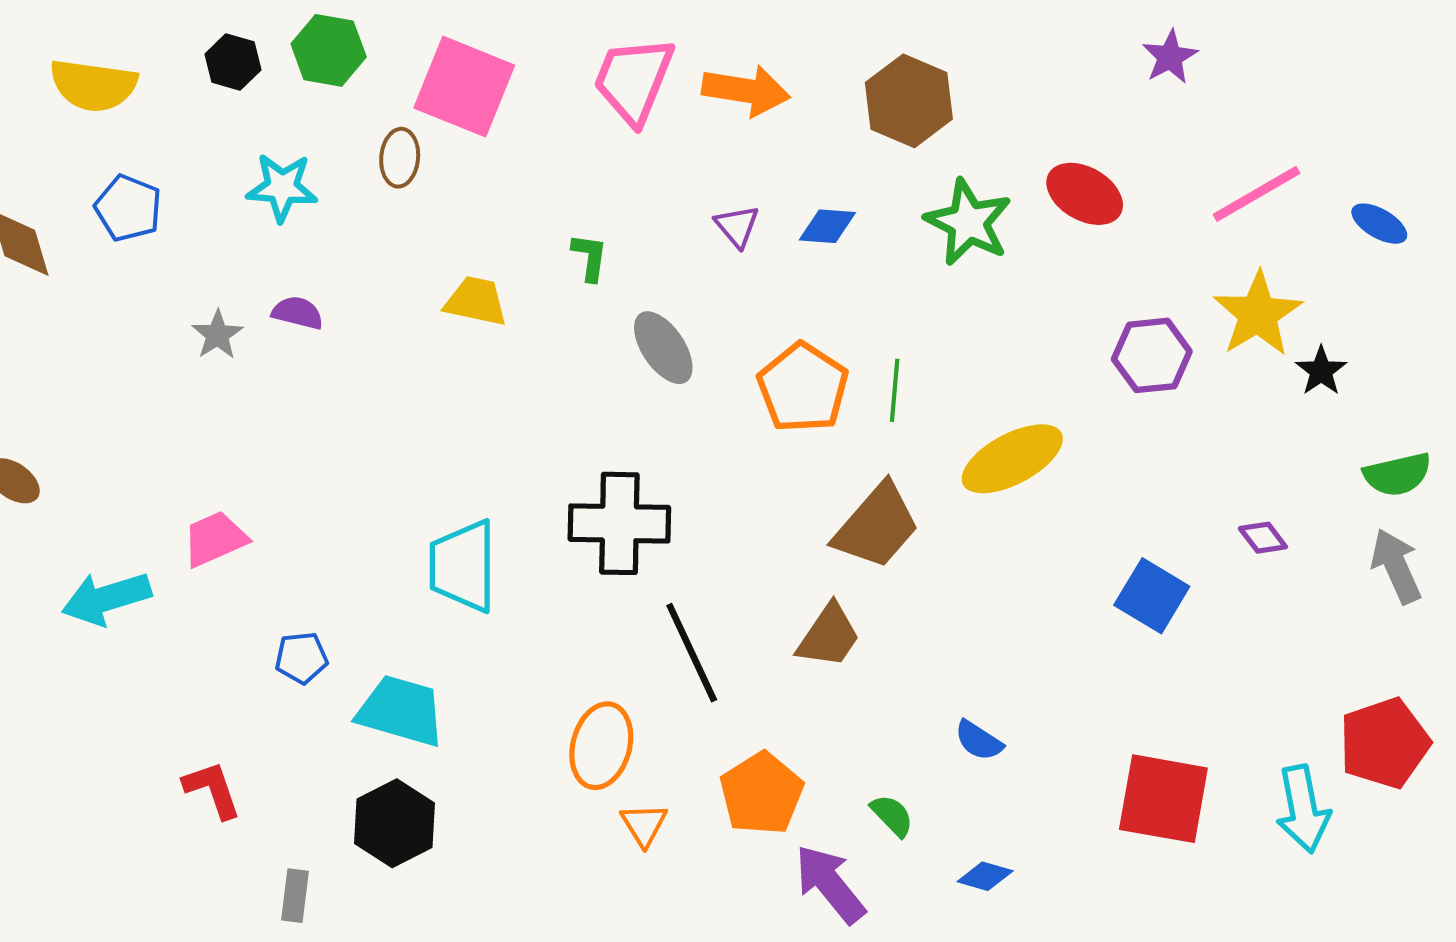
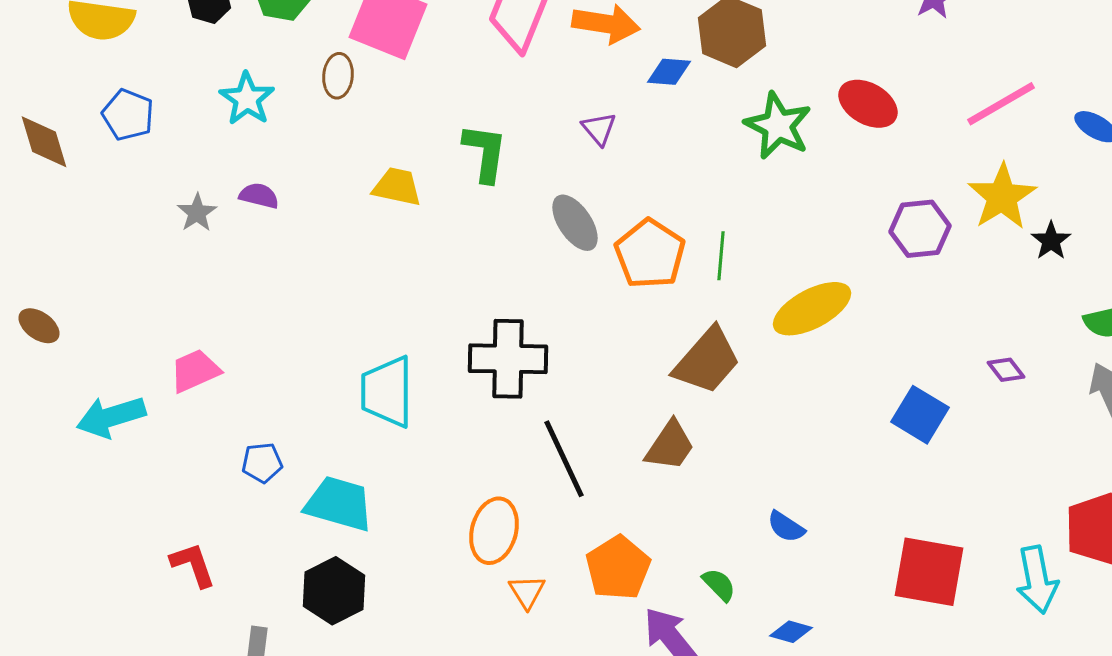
cyan star: (282, 187) -> (247, 99), turned 30
blue diamond: (827, 226) -> (669, 72), moved
green L-shape: (590, 257) -> (485, 153), size x1.6
gray ellipse: (663, 348) -> (575, 223), moved

